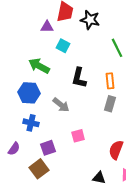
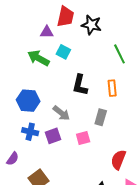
green arrow: (39, 66) -> (38, 58), moved
gray rectangle: (110, 104) -> (101, 117), moved
pink square: (78, 136) -> (83, 138), moved
purple square: (48, 148) -> (53, 136), moved

